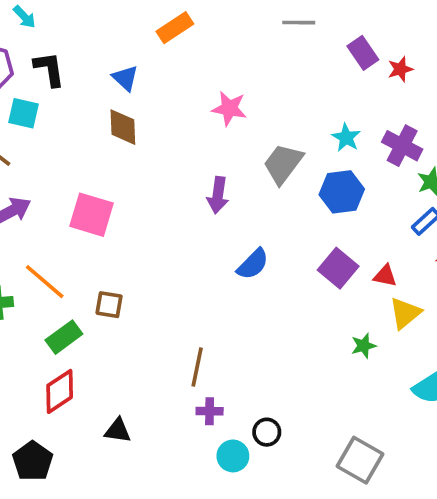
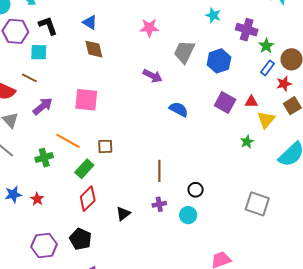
cyan star: (346, 138) -> (213, 15), moved
purple arrow: (218, 195) -> (152, 76), turned -60
blue semicircle: (253, 264) -> (179, 109), turned -96
purple cross: (210, 411) -> (159, 204), moved
black triangle: (118, 431) -> (123, 214), turned -35
black circle: (267, 432) -> (196, 190), moved

